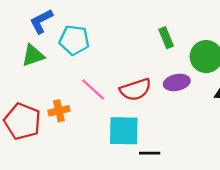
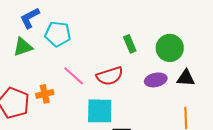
green rectangle: (166, 38) -> (130, 44), moved
purple ellipse: (177, 82) -> (156, 80), moved

